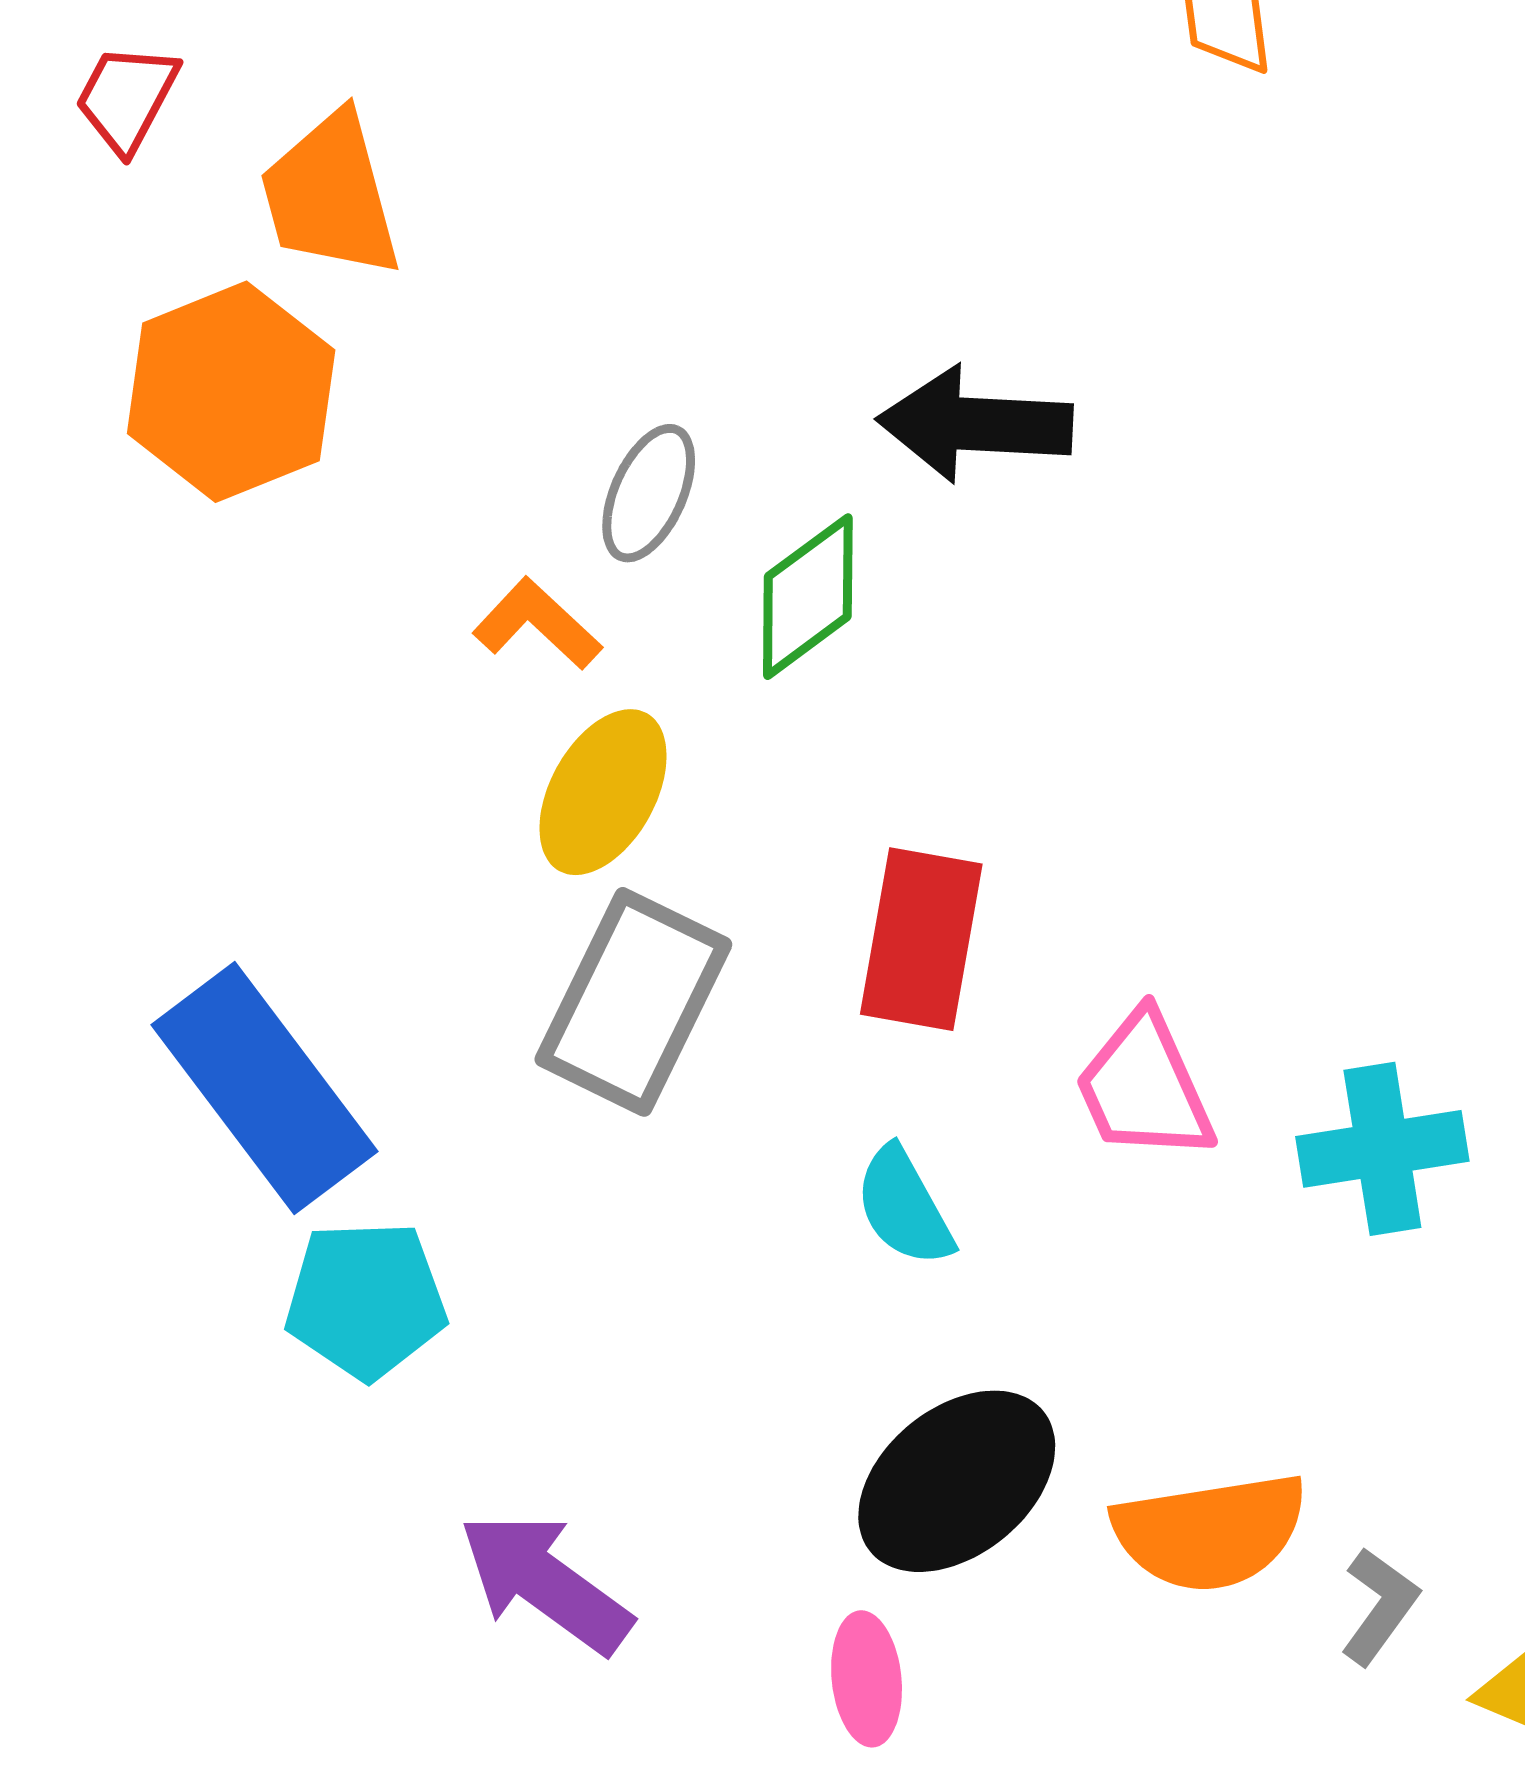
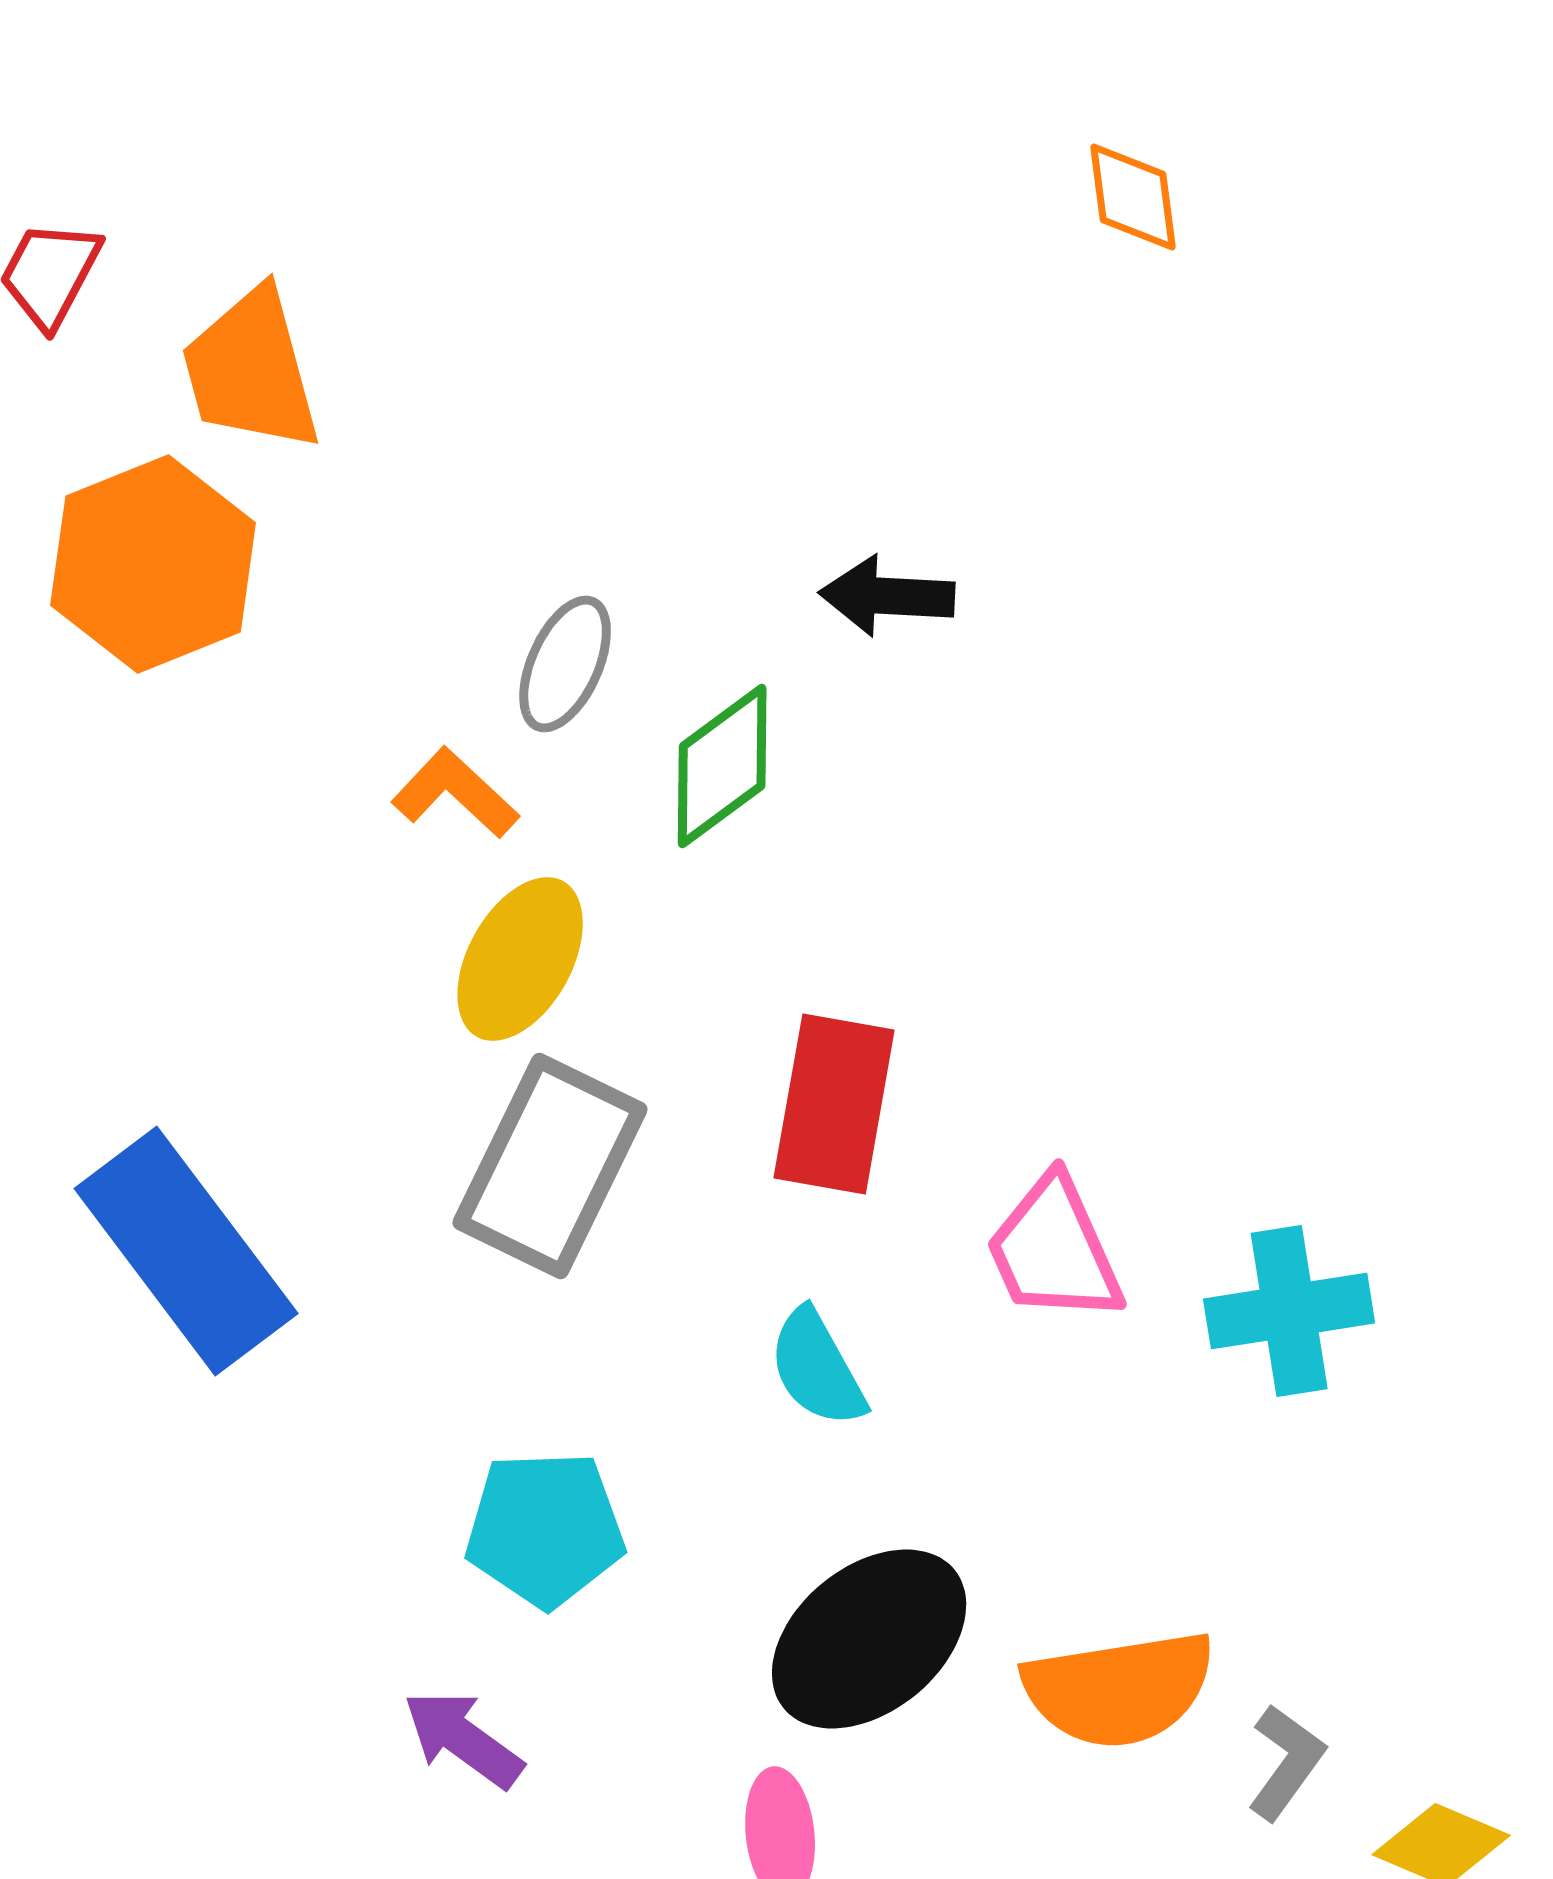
black arrow: (975, 424) -> (887, 596), size x0.7
cyan pentagon: (366, 1300) -> (545, 1529), moved
purple arrow: (545, 1583) -> (463, 1739), size x0.7

